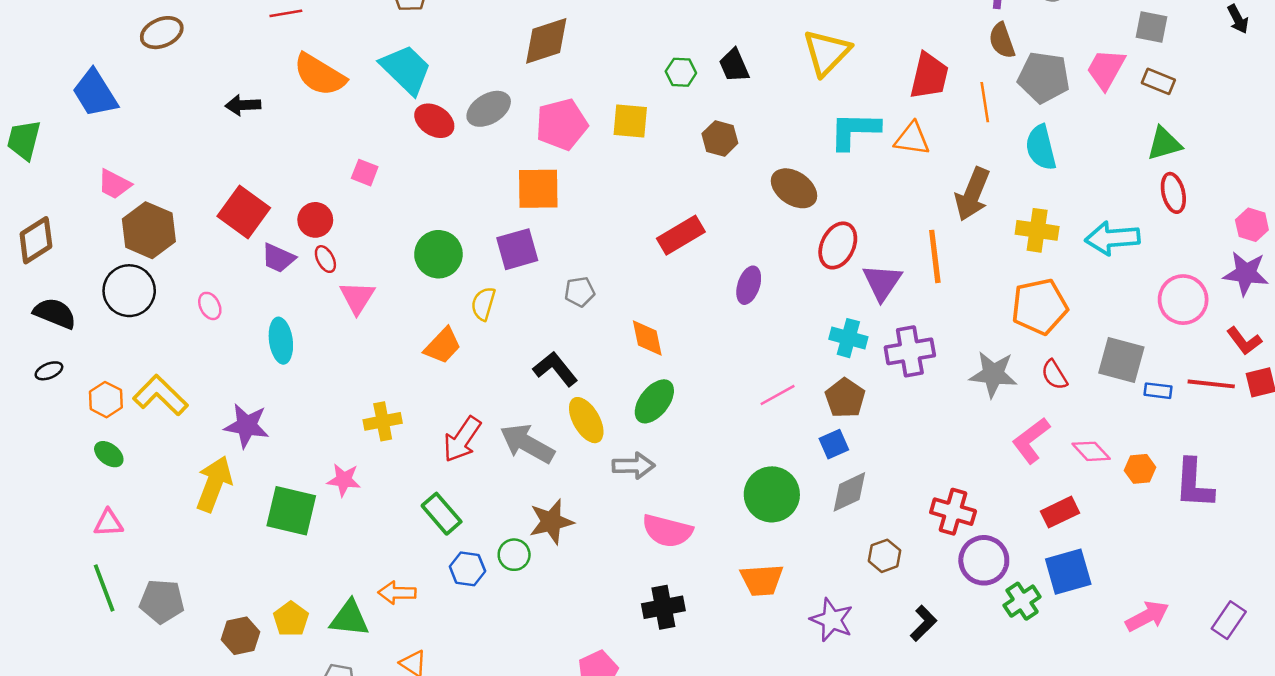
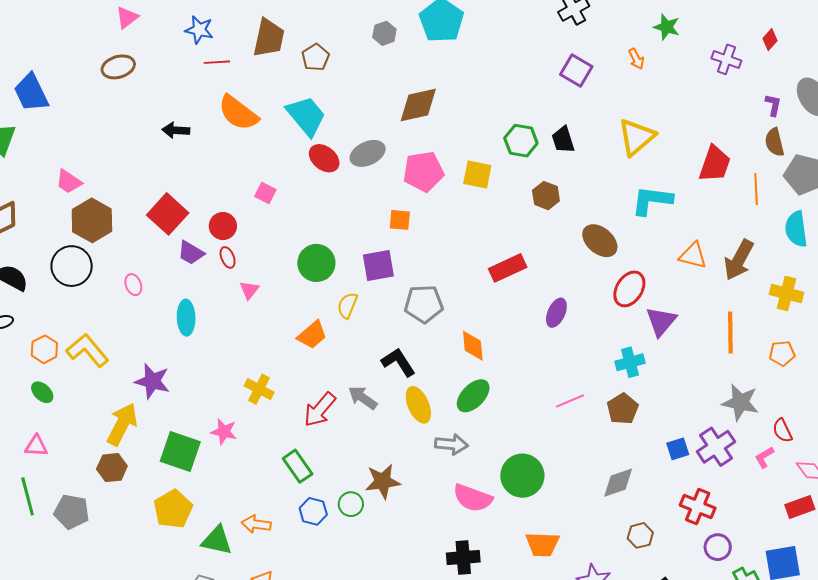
green hexagon: (681, 72) -> (521, 141), size x1.4
blue trapezoid: (95, 93) -> (31, 93), moved
orange triangle: (912, 139) -> (693, 256), moved
orange square: (538, 189) -> (400, 220), size x0.6
orange line: (935, 256) -> (730, 332), moved
gray pentagon: (580, 292) -> (424, 304), size x1.6
pink triangle: (357, 297) -> (249, 290), size x0.7
orange pentagon: (1039, 307) -> (782, 353), size x0.6
cyan cross: (848, 338) -> (630, 362), turned -36
purple cross: (910, 351) -> (716, 447), moved, turned -30
red semicircle: (1054, 375) -> (782, 431), moved
yellow cross: (383, 421) -> (259, 389), turned 32
pink L-shape: (1031, 440) -> (764, 457), size x0.6
gray arrow: (527, 444) -> (363, 398), moved, size x0.7
blue square: (834, 444) -> (678, 449), moved
green circle: (772, 494) -> (522, 476), moved
red rectangle: (1060, 512) -> (800, 507), moved
purple circle: (984, 560) -> (718, 547), size x0.7
yellow pentagon: (291, 619) -> (173, 509), moved, size x1.4
brown hexagon: (241, 636) -> (112, 468), moved

